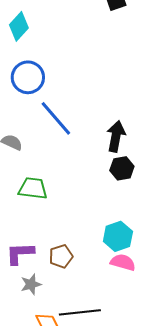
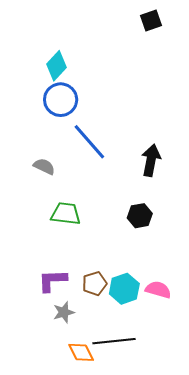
cyan diamond: (19, 26) -> (57, 66), moved
black hexagon: (122, 168) -> (140, 216), moved
cyan hexagon: (118, 236) -> (124, 289), moved

